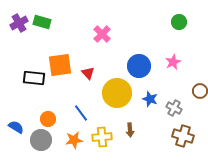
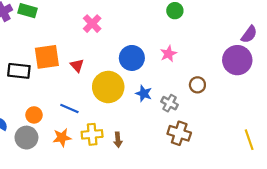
blue line: (81, 113) -> (69, 109), turned -30
brown arrow: (130, 130) -> (118, 140), moved

